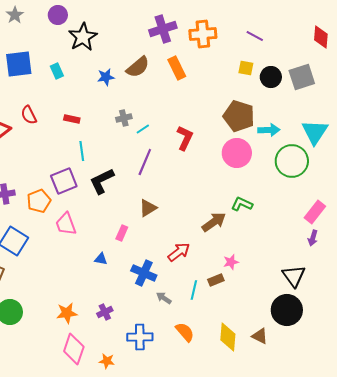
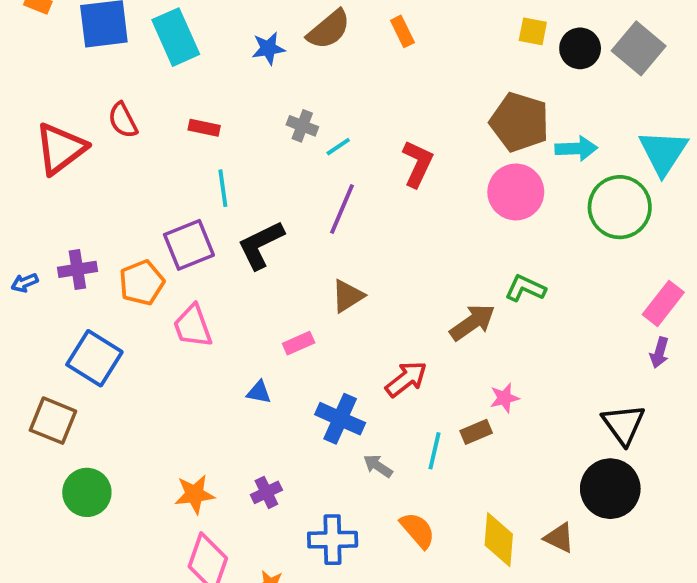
orange rectangle: (177, 68) -> (402, 31), size x0.7
cyan rectangle: (57, 71) -> (176, 37), size x1.8
gray square: (302, 77) -> (639, 48), turned -32
gray cross: (124, 118) -> (302, 126), turned 35
pink rectangle: (122, 233) -> (299, 343), turned 42

